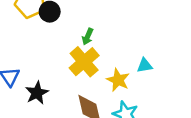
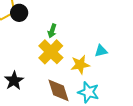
yellow star: (118, 80) -> (80, 65), turned -30

